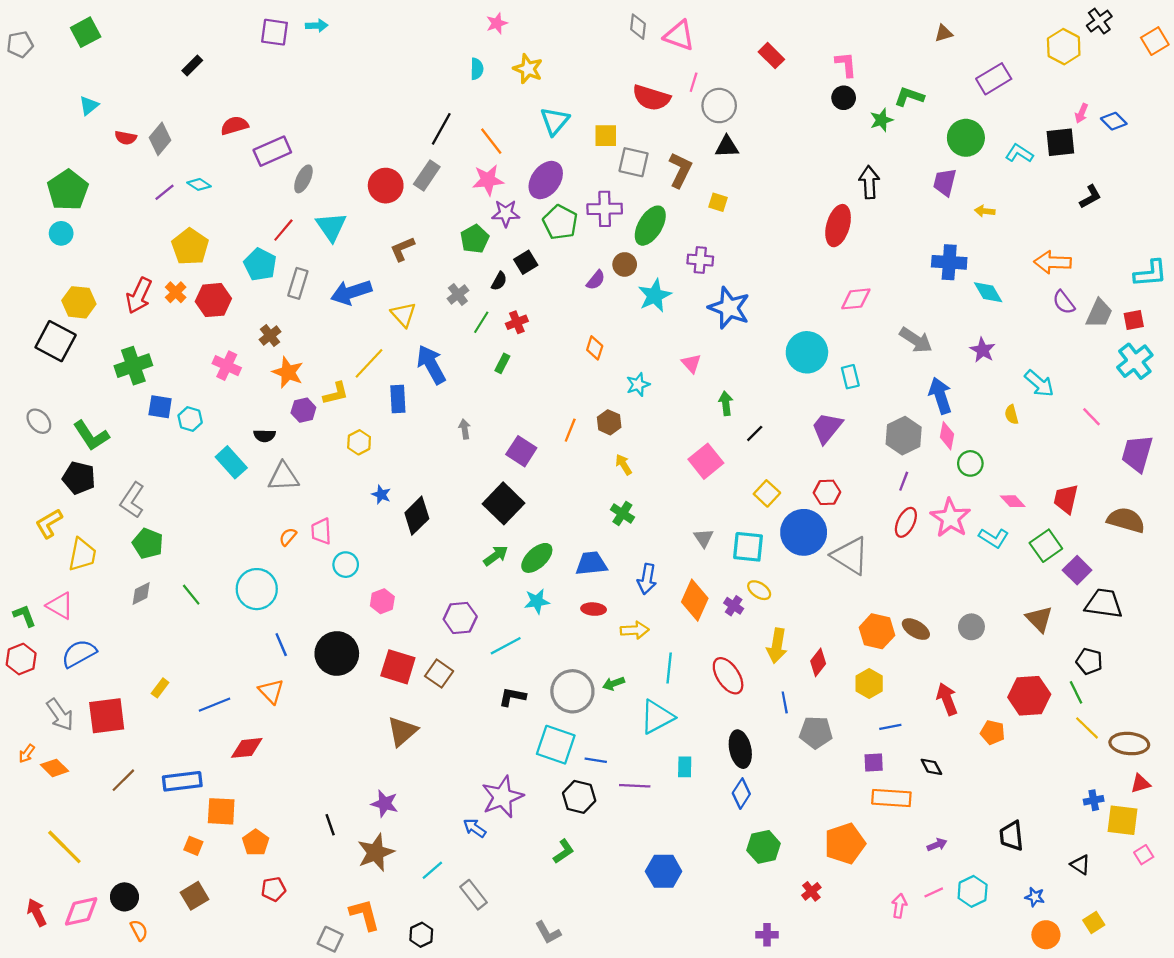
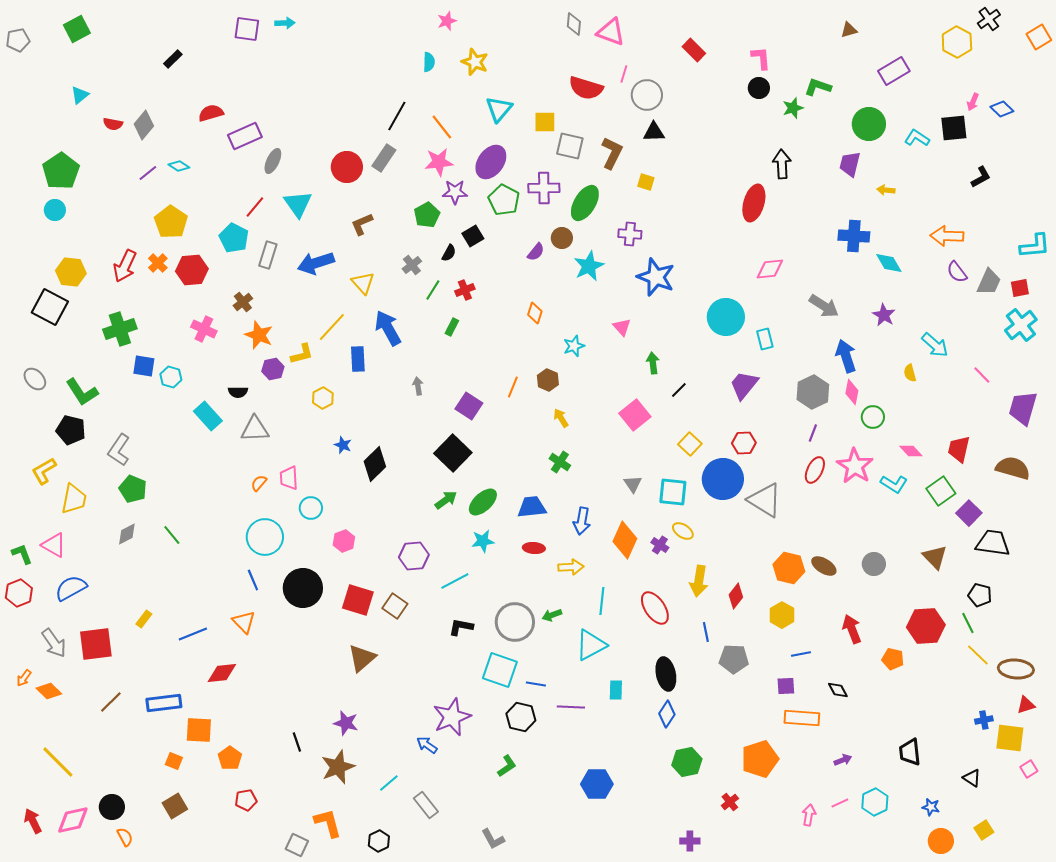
cyan circle: (257, 589) -> (265, 537), moved

